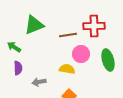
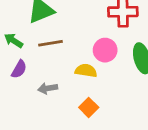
brown line: (68, 35) -> (50, 43), moved
purple semicircle: (18, 68) -> (19, 69), turned 32

